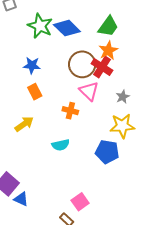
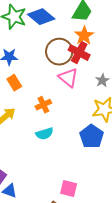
orange cross: (70, 111) -> (43, 105), moved, turned -35
blue pentagon: (107, 152) -> (91, 136), turned 30
pink square: (80, 202) -> (69, 189), turned -36

